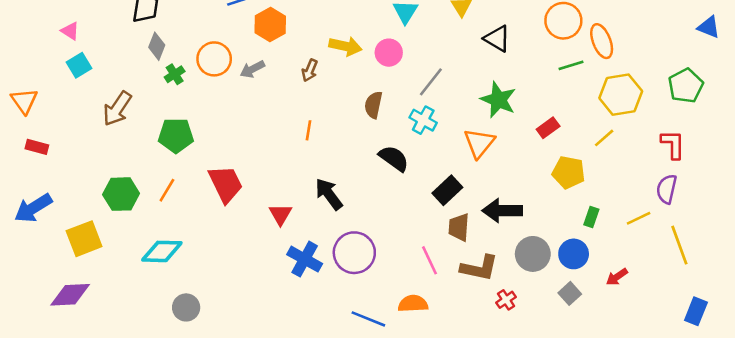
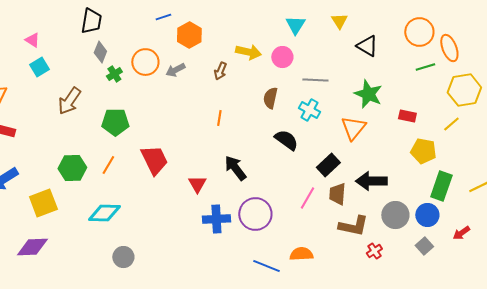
gray line: (431, 82) -> (315, 80), turned 55
red rectangle: (548, 128) -> (407, 116), turned 48
green rectangle: (591, 217) -> (441, 186), size x1.8
blue cross: (305, 259) -> (216, 219), turned -32
pink line: (430, 260) -> (307, 198), moved, turned 55

